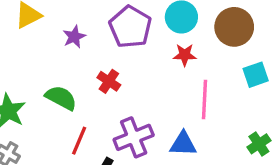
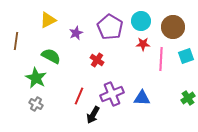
green semicircle: (61, 98) -> (51, 56), moved
pink line: (205, 99) -> (161, 59), moved

